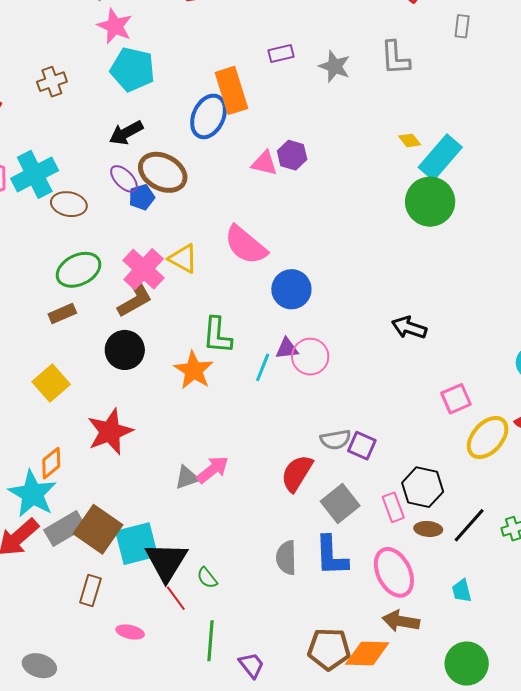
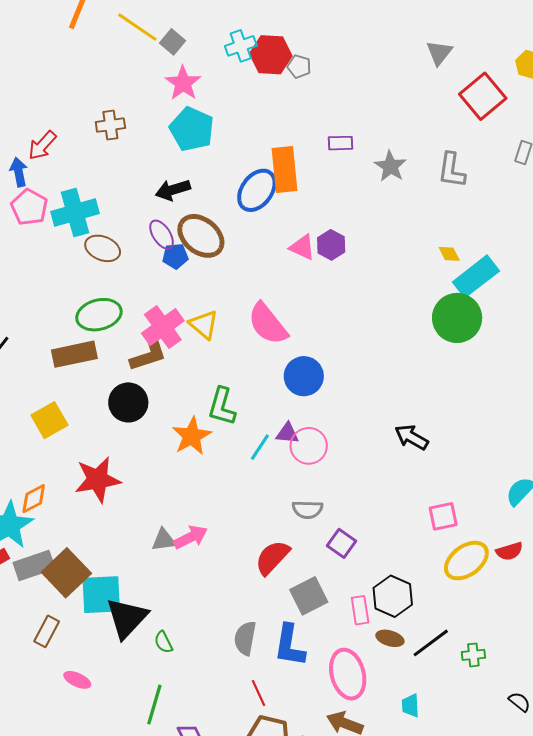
brown rectangle: (62, 313) -> (74, 354), size x1.6
gray semicircle: (336, 440) -> (307, 510), moved
red line: (176, 598) -> (259, 693), moved

